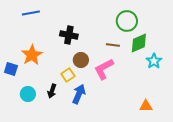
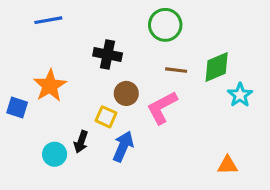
green circle: (127, 21) -> (165, 25), moved
yellow square: (68, 75) -> (106, 117), turned -32
cyan circle: (28, 94) -> (55, 154), moved

